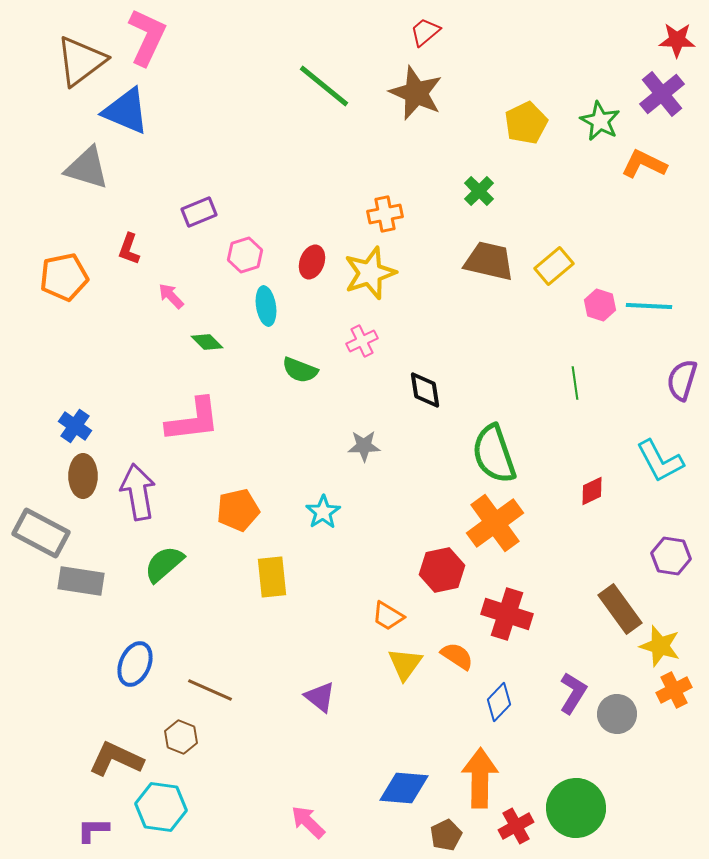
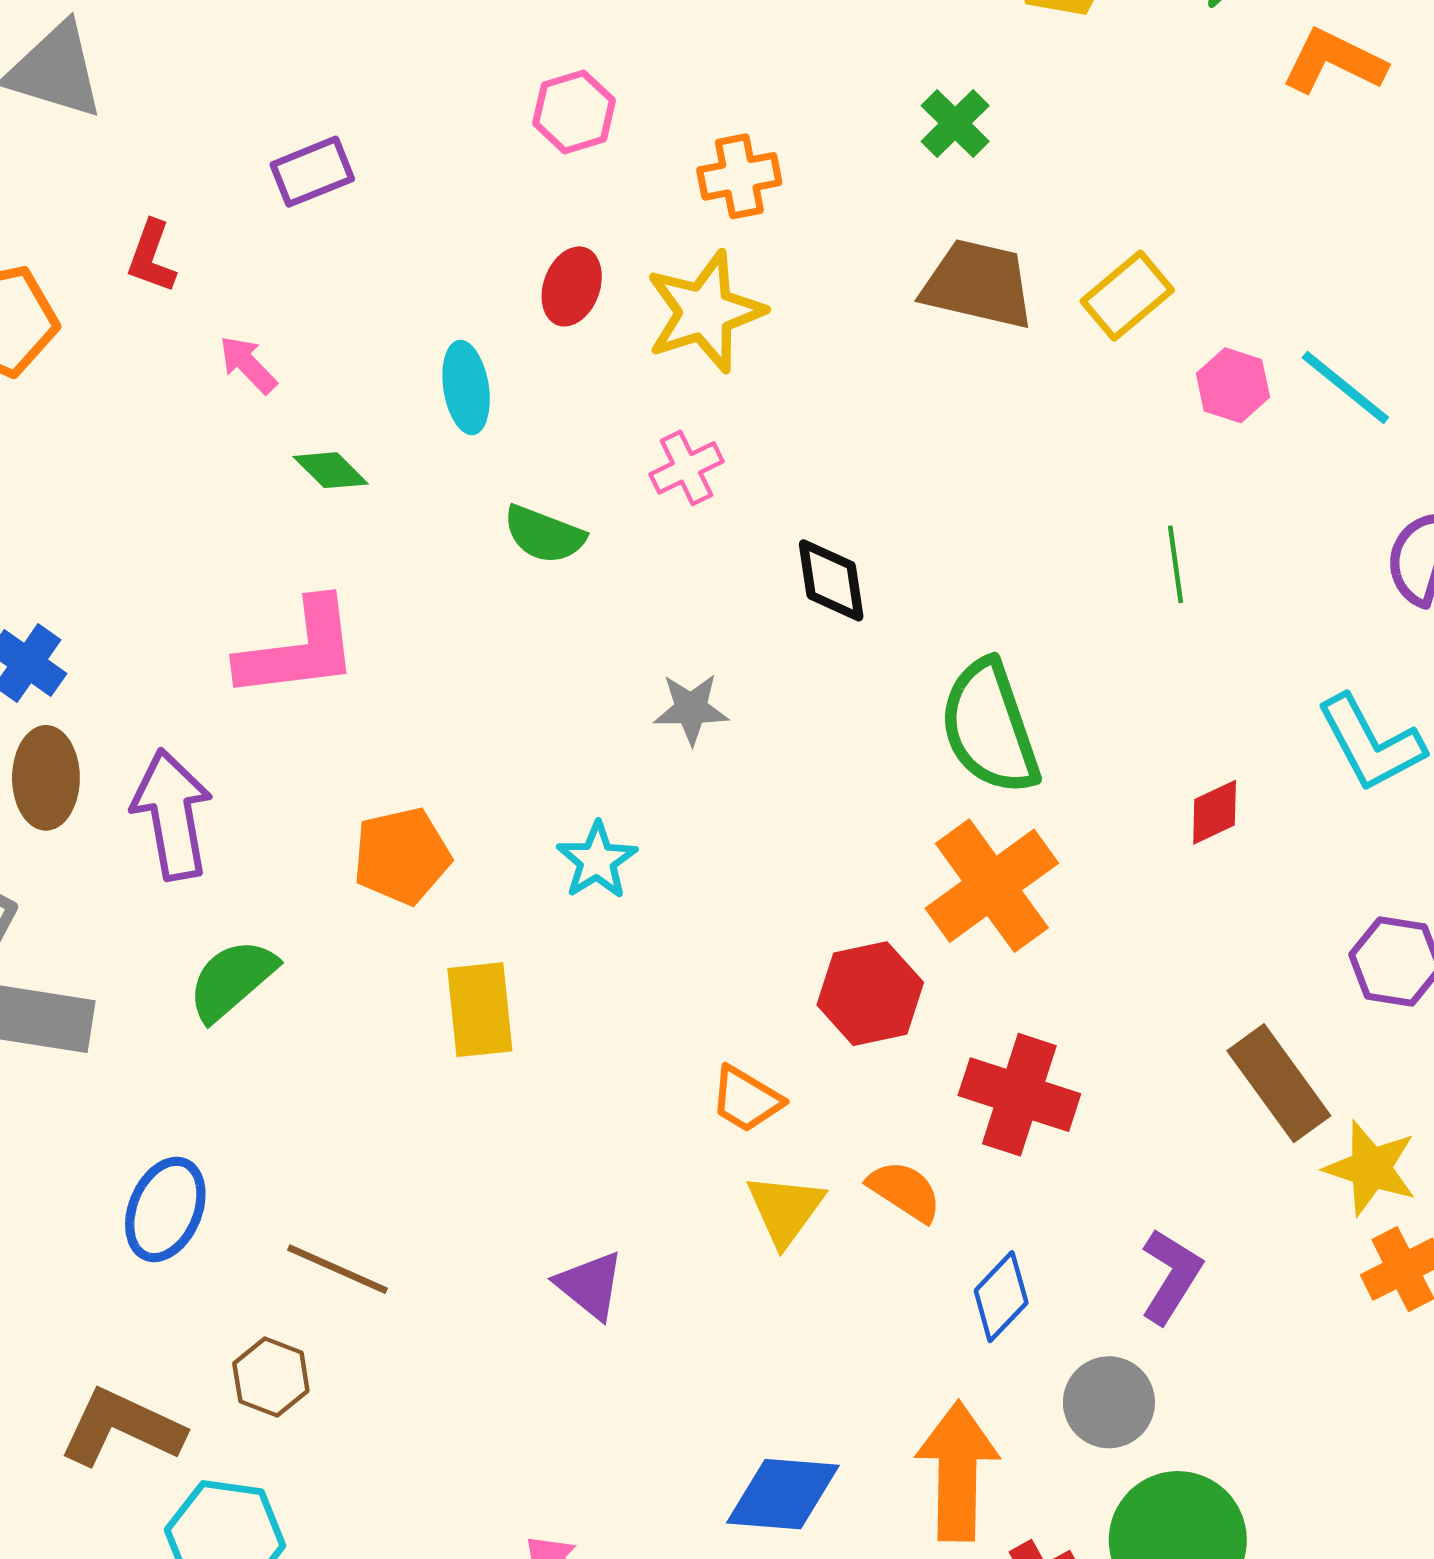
pink hexagon: (245, 255) -> (574, 112), moved
cyan line: (649, 306) -> (1345, 387), turned 36
gray circle: (617, 714) -> (1109, 1402), moved

